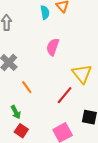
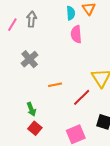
pink semicircle: (53, 47) -> (76, 34), moved, turned -30
orange line: (27, 87) -> (55, 85), moved, turned -72

